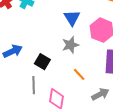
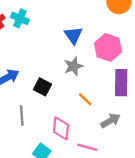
gray line: (34, 85) -> (22, 116), moved

